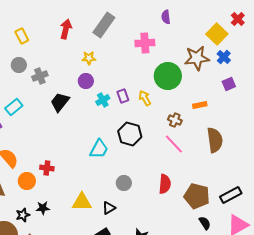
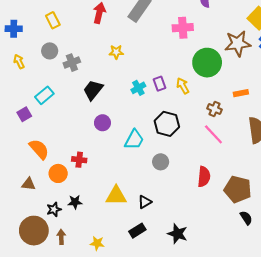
yellow star: (89, 58) -> (116, 52), moved
purple circle: (86, 81) -> (102, 123), moved
gray circle: (124, 183) -> (161, 162), moved

